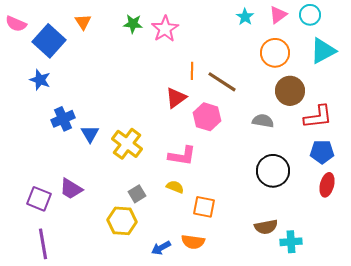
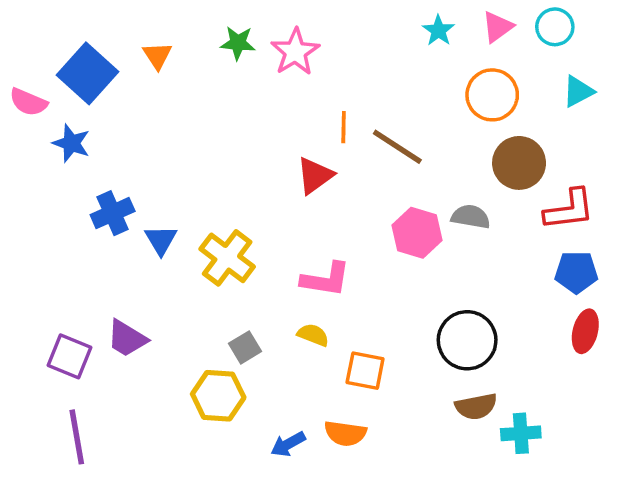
orange triangle: (83, 22) -> (157, 56), moved
pink semicircle: (16, 24) -> (28, 102), moved
cyan triangle: (323, 51) -> (578, 91), size x0.7
pink hexagon: (207, 117) -> (417, 233), moved
black circle: (273, 171) -> (467, 340), moved

